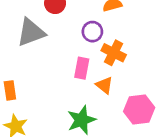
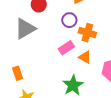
pink rectangle: (82, 68) -> (66, 48), turned 56

